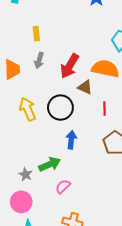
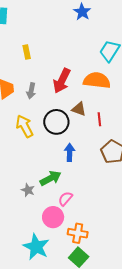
gray arrow: (39, 60) -> (31, 91), moved
brown triangle: (85, 87) -> (79, 109), moved
pink circle: (21, 202) -> (53, 217), moved

